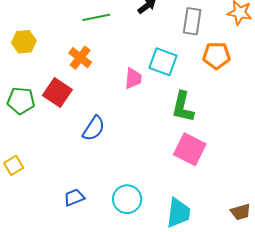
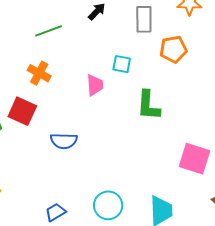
cyan square: (163, 62) -> (122, 64), size x0.7
blue semicircle: (94, 128) -> (64, 141), turned 68
pink square: (190, 149) -> (195, 159), moved

